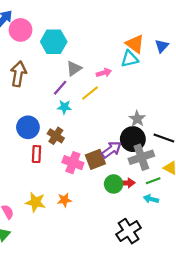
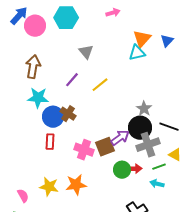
cyan hexagon: (54, 42) -> (66, 18), moved
orange triangle: (135, 44) -> (142, 39), turned 36
gray triangle: (74, 68) -> (86, 52), moved, turned -35
pink arrow: (104, 73) -> (113, 13), moved
cyan star: (64, 107) -> (38, 98), moved, size x1.5
blue circle: (28, 127) -> (53, 117), moved
brown cross: (56, 136) -> (68, 114), moved
orange star: (64, 200) -> (76, 185), size x1.5

